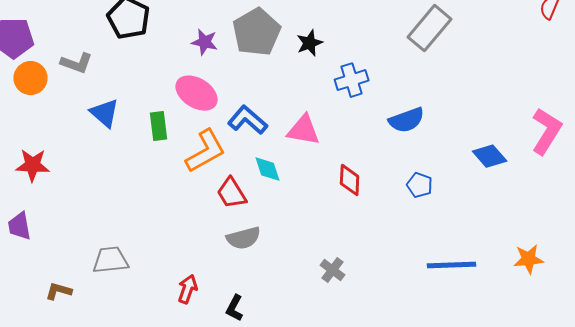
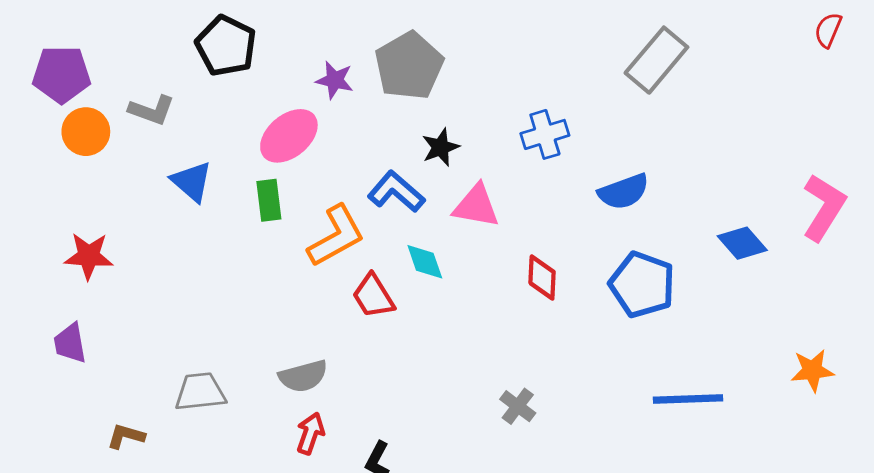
black star: (310, 43) -> (441, 147), moved
pink ellipse: (197, 93) -> (289, 136), moved, turned -72
blue pentagon: (420, 185) -> (642, 285), size x1.8
gray semicircle: (244, 238) -> (303, 376), moved
orange star: (529, 259) -> (812, 370), moved

